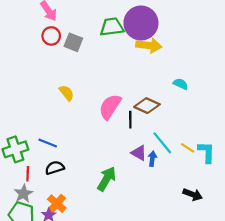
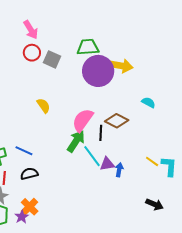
purple circle: (141, 23) -> (98, 71), moved
cyan line: (162, 143) -> (92, 156), moved
purple triangle: (139, 153) -> (107, 164), turned -42
green arrow: (107, 179) -> (76, 141), moved

